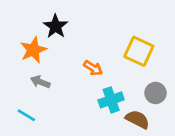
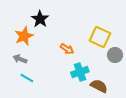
gray arrow: (40, 82) -> (20, 59), moved
gray circle: (156, 93) -> (115, 55), moved
cyan line: (26, 115) -> (27, 78), moved

